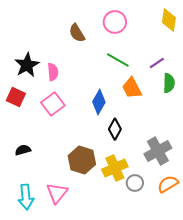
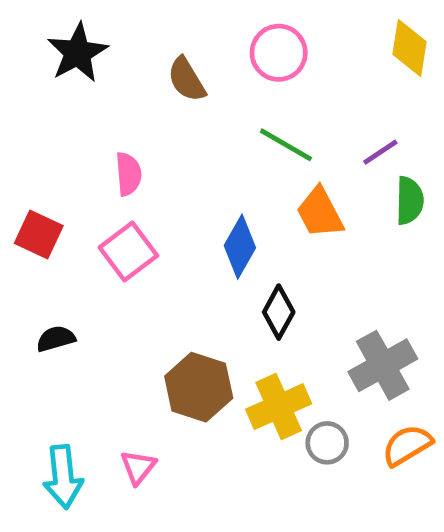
black star: (27, 65) -> (78, 53), moved
black semicircle: (23, 150) -> (56, 339), moved
pink triangle: (57, 193) -> (138, 467), size x0.7

